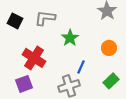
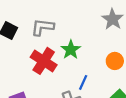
red cross: (34, 58) -> (44, 61), moved

